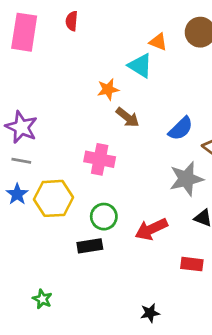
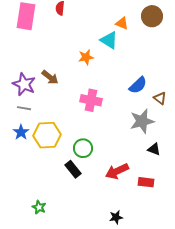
brown arrow: (128, 117) -> (50, 77), moved
pink cross: (100, 159) -> (91, 100), moved
red arrow: (151, 229) -> (117, 171), moved
black rectangle: (90, 246) -> (73, 169), turned 60

